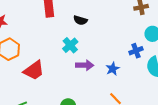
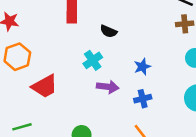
blue cross: (136, 51) -> (143, 99), moved
blue star: (113, 69) -> (142, 67), moved

